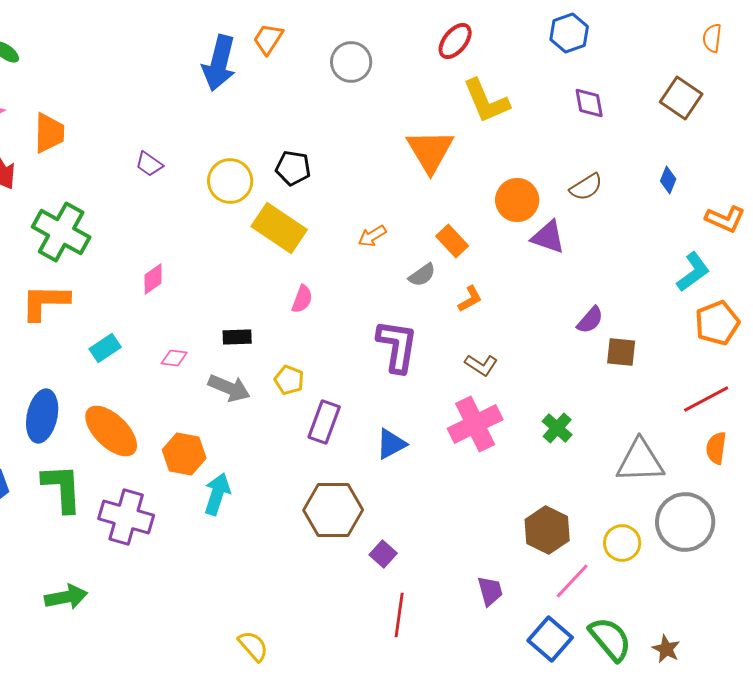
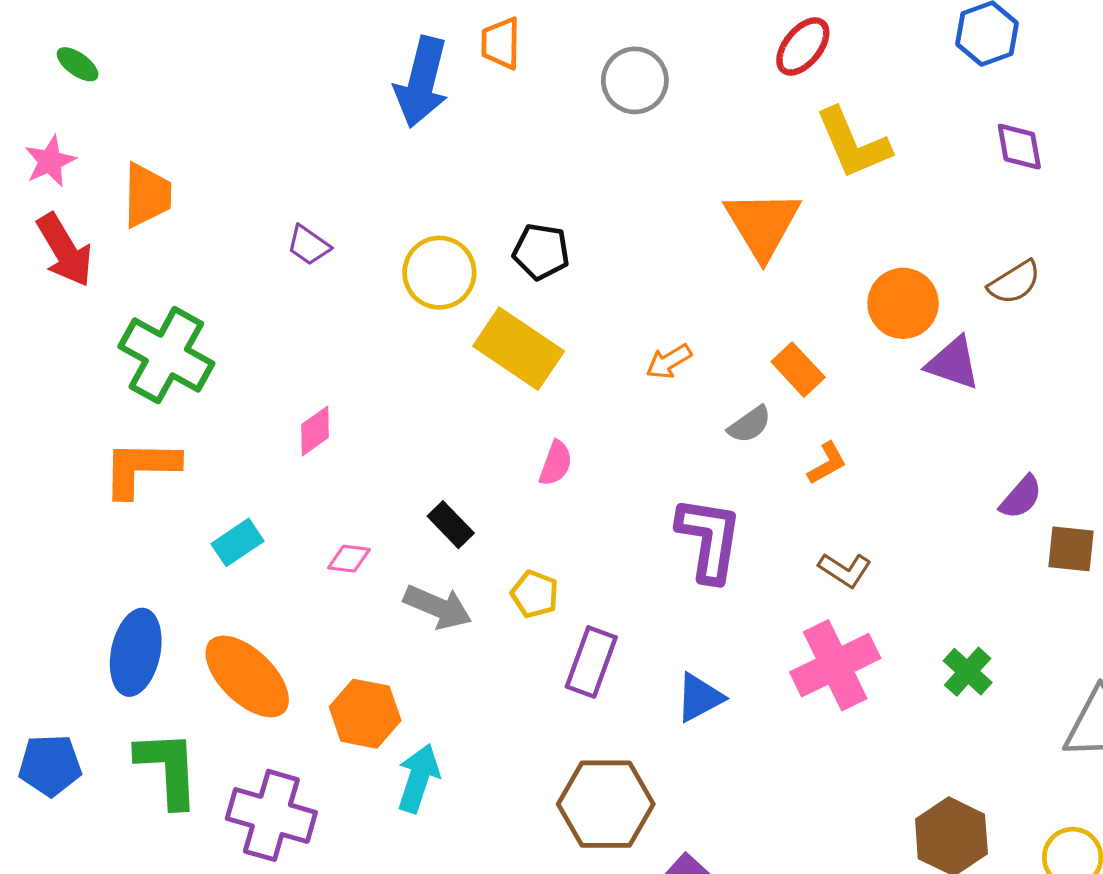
orange trapezoid: (268, 39) -> (501, 43), turned -32
black rectangle: (237, 337) -> (451, 525), turned 48

